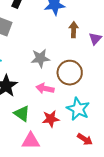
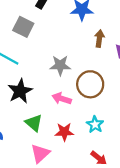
cyan star: (78, 109) -> (95, 125), size x0.7
pink triangle: (31, 141) -> (40, 153), turned -48

